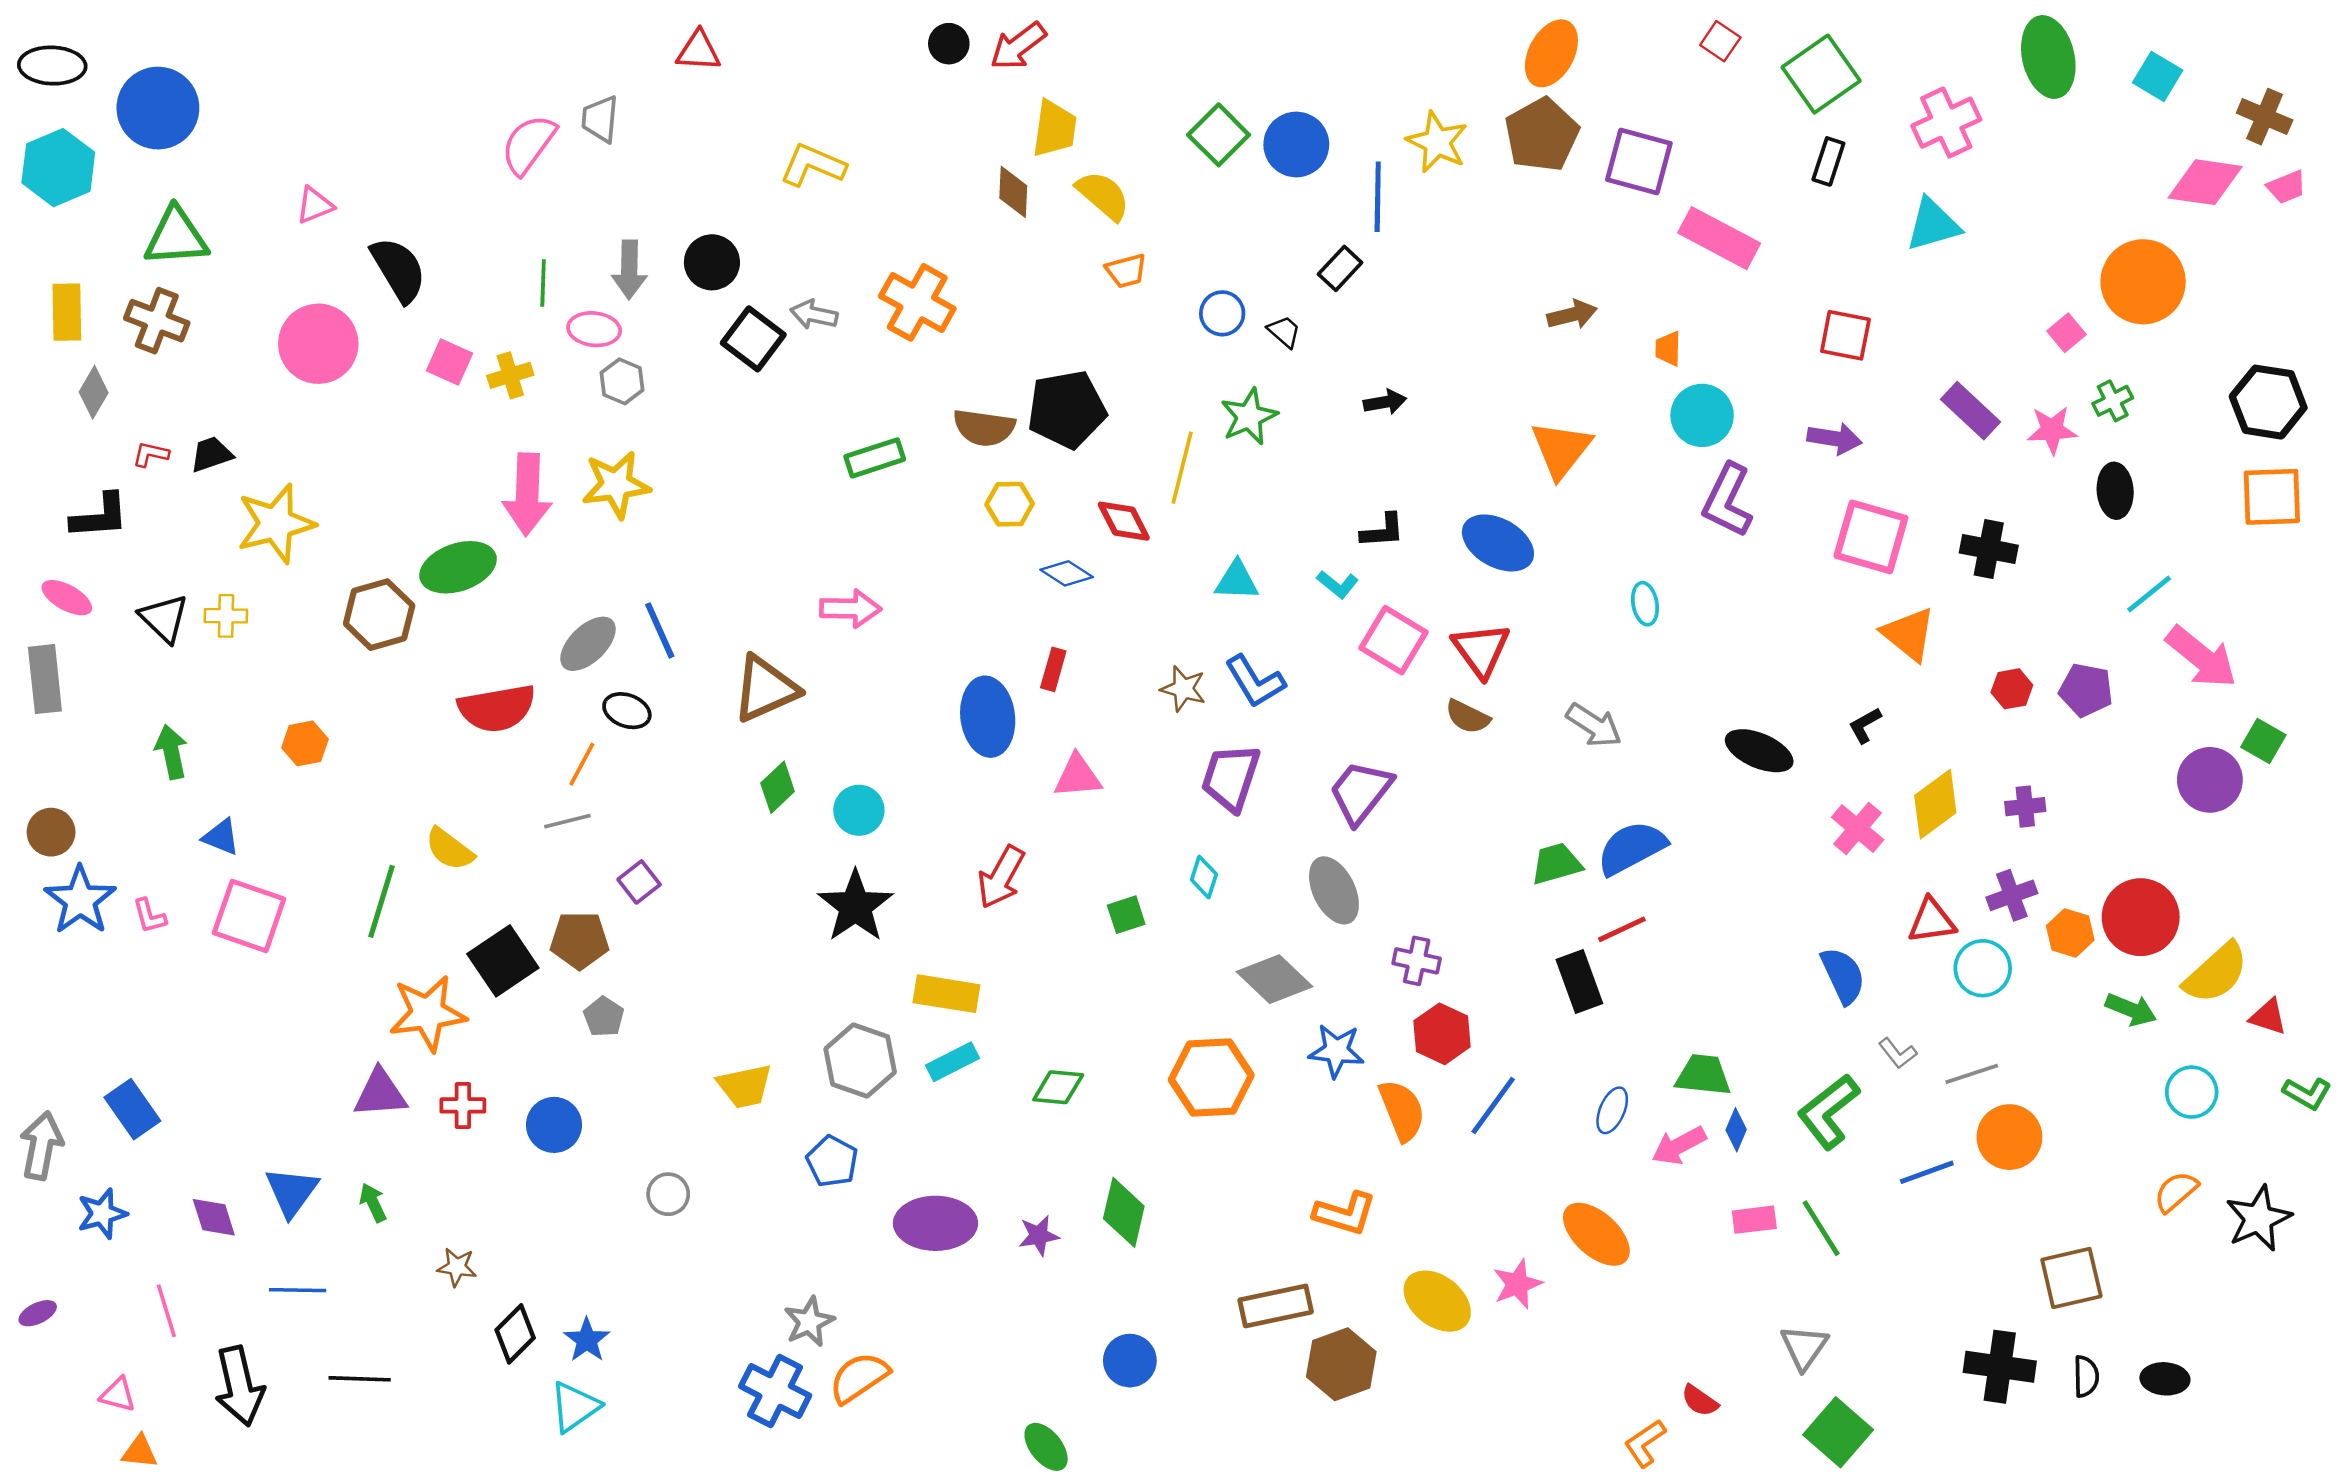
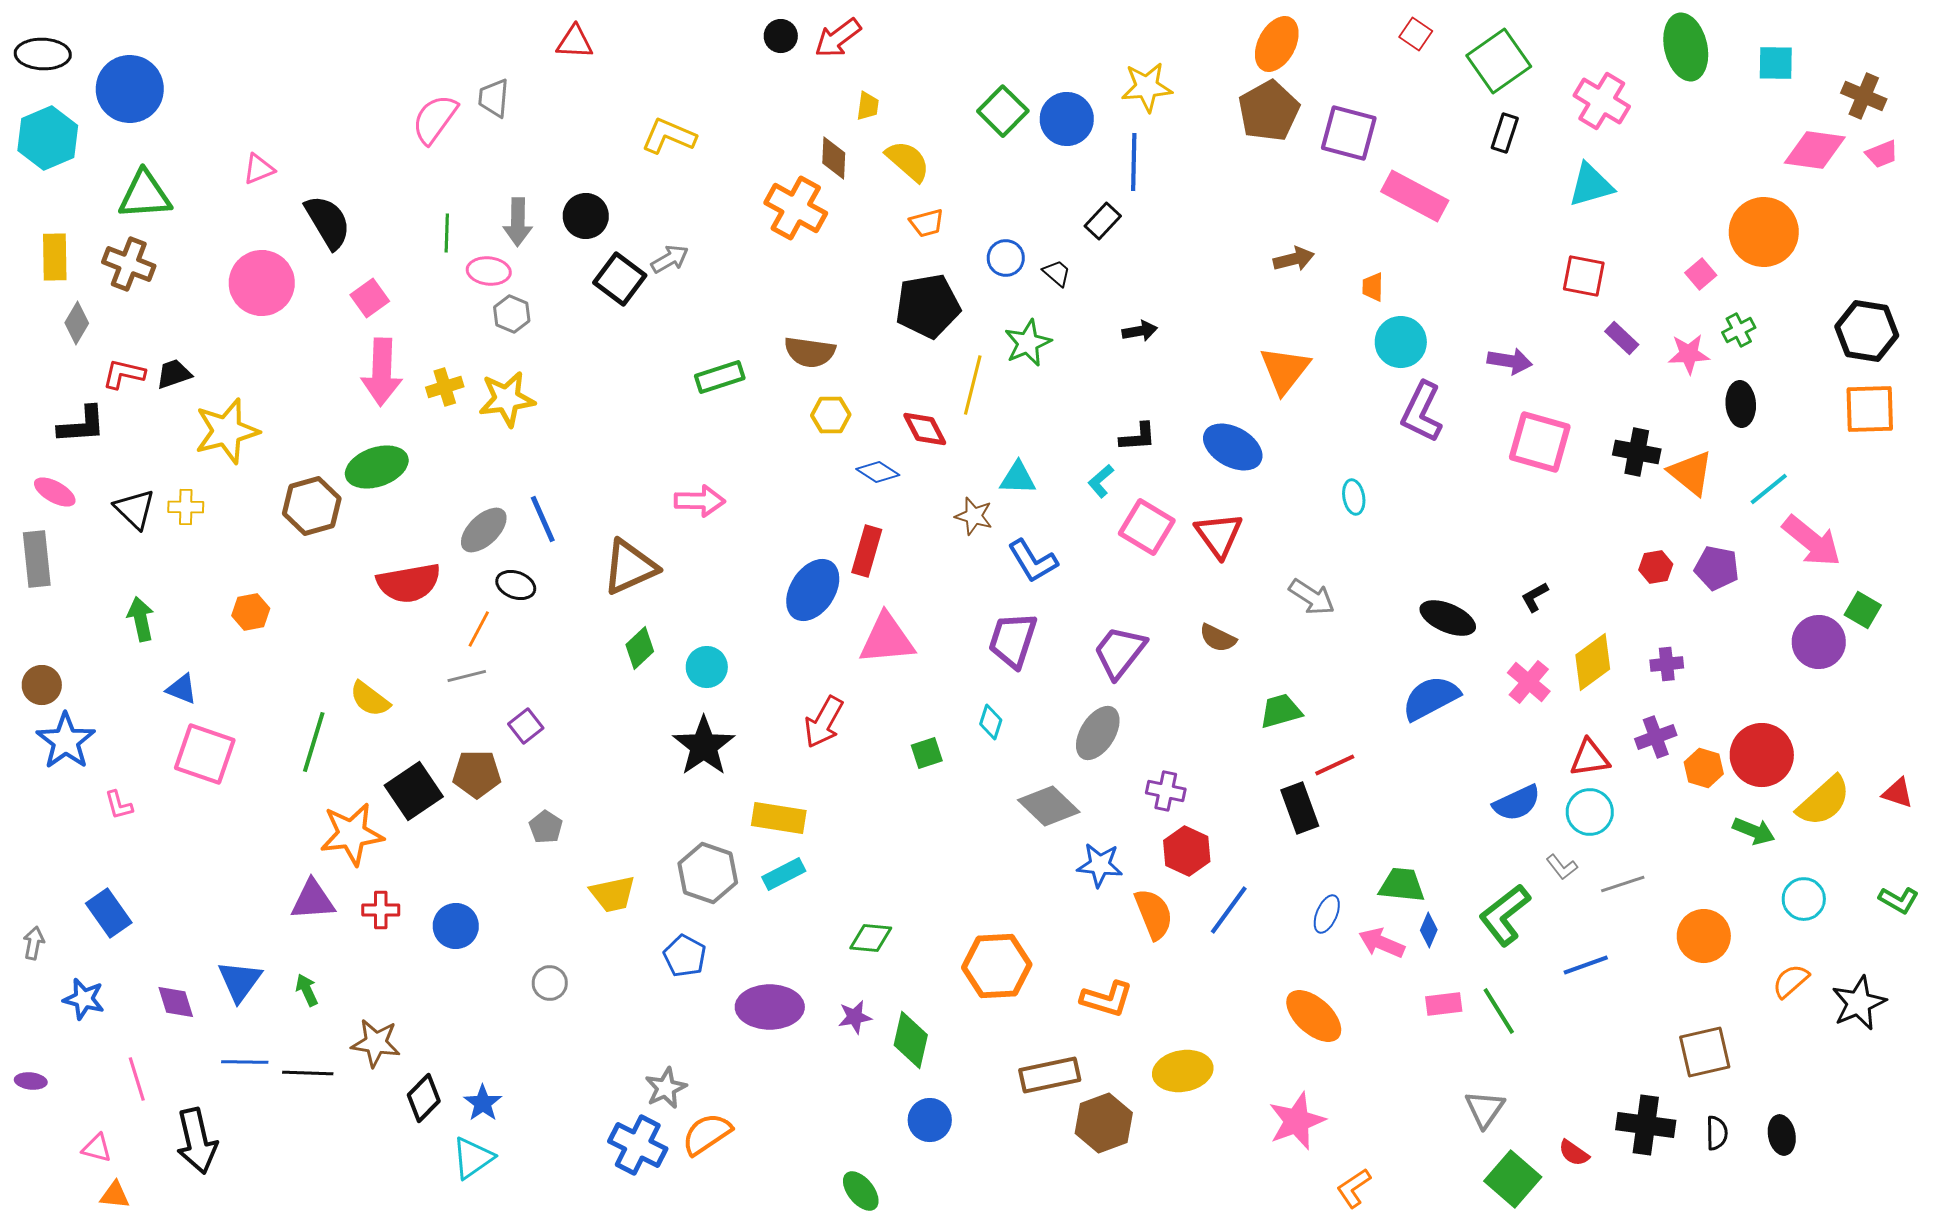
cyan square: (2158, 76) -> (1776, 63), turned -30
pink cross: (1946, 123) -> (1602, 101), turned -34
yellow trapezoid: (1055, 129) -> (868, 106), size x0.6
yellow star: (1437, 142) -> (1147, 87), moved, turned -30
orange cross: (917, 302) -> (796, 208), moved
gray arrow: (814, 315) -> (670, 259), turned 138
red square: (1845, 335) -> (1584, 276), moved
pink square: (450, 362) -> (370, 298), turned 30
yellow cross: (510, 375) -> (445, 387), moved
black pentagon: (1067, 409) -> (928, 306), moved
purple rectangle: (1971, 411) -> (1622, 338), size x0.7
red L-shape: (151, 454) -> (124, 374), size x1.4
pink arrow: (527, 494) -> (382, 372), moved
cyan L-shape: (1338, 584) -> (1101, 481), turned 100
orange triangle: (1909, 634) -> (1691, 473), moved
red rectangle: (1053, 669) -> (867, 551), size x1.4
brown star: (1183, 689) -> (974, 516), moved
blue ellipse: (988, 717) -> (813, 590), turned 40
brown semicircle: (1468, 717) -> (1218, 638), moved
pink triangle: (1078, 776) -> (887, 639), size x1.4
blue semicircle: (1632, 848) -> (1431, 698), moved
gray ellipse: (1334, 890) -> (1098, 733), turned 58
pink L-shape: (149, 916) -> (119, 805), moved
cyan circle: (1983, 968) -> (1590, 812), moved
blue semicircle: (1843, 975) -> (1517, 803), turned 90
gray pentagon: (604, 1017) -> (546, 827), moved
red triangle: (2268, 1017) -> (1898, 793), moved
orange hexagon: (1211, 1078) -> (997, 966), moved
green diamond: (1058, 1087) -> (871, 938), moved
orange circle: (2009, 1137) -> (1704, 936), moved
gray arrow: (41, 1146) -> (34, 943), size x0.6
pink arrow: (1679, 1146) -> (1382, 943), turned 51
green diamond: (1124, 1212) -> (911, 1040), moved
blue star: (102, 1214) -> (84, 999), turned 30
brown star: (457, 1267) -> (376, 1043), size x1.5
pink star: (1517, 1284) -> (1297, 1121), moved, size x1.4
yellow ellipse: (1437, 1301) -> (1183, 1071), turned -48
purple ellipse: (38, 1313) -> (31, 1081), turned 32
black line: (360, 1379) -> (308, 1073), moved
black ellipse: (2165, 1379) -> (1782, 1135), turned 75
red semicircle: (1700, 1401) -> (1574, 1153), moved

